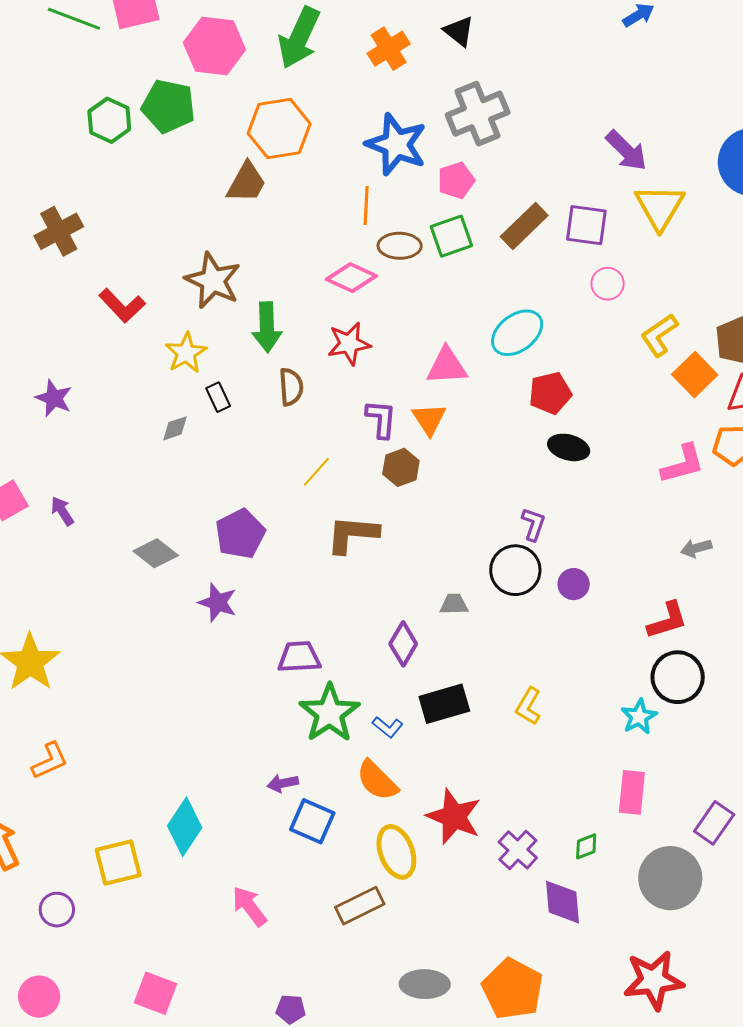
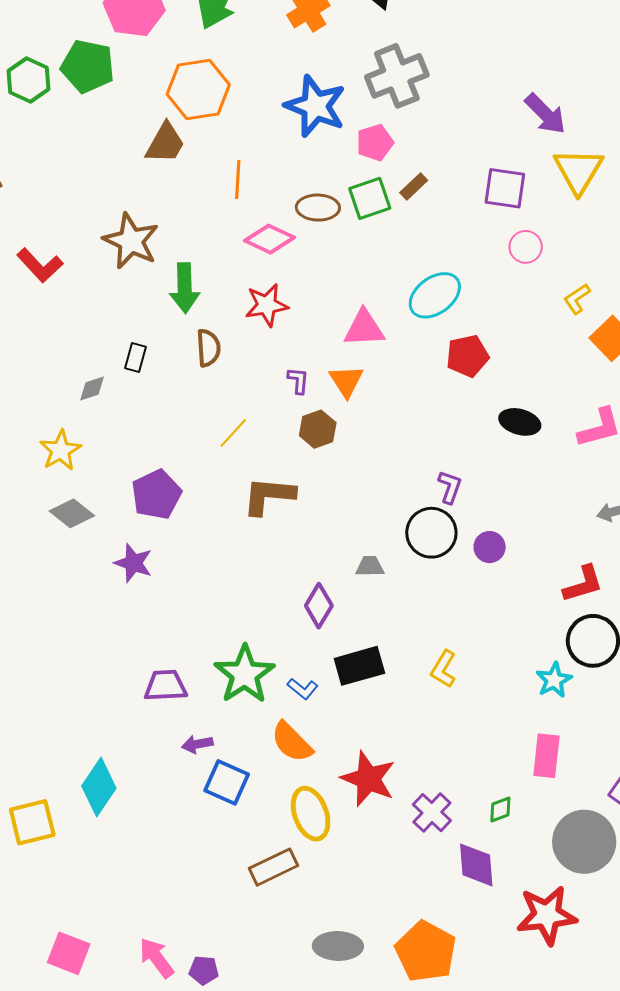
orange line: (366, 205) -> (238, 180), moved
brown rectangle: (524, 226) -> (414, 187), moved, size x0.6
yellow L-shape: (659, 335) -> (577, 299), size x0.7
yellow star: (186, 353) -> (60, 450), moved
black rectangle: (218, 397) -> (135, 358), turned 40
purple L-shape: (381, 419) -> (298, 381), size x0.7
black ellipse: (569, 447) -> (520, 422), moved
purple trapezoid: (299, 657) -> (166, 686), moved
pink arrow: (249, 906) -> (157, 958), moved
red star: (653, 980) -> (547, 915), moved

